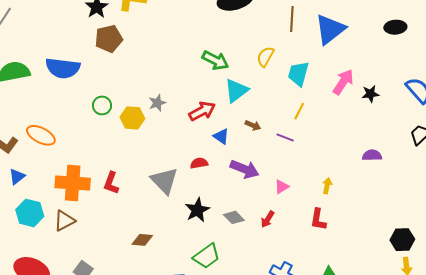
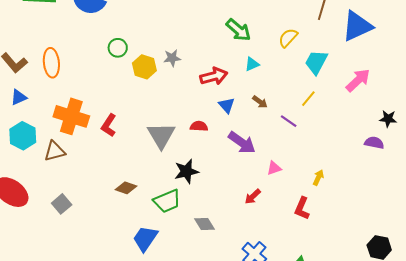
cyan triangle: (236, 91) -> (252, 64), size x0.6
black star: (370, 94) -> (388, 119), moved
orange ellipse: (41, 135) -> (51, 63), turned 44
purple semicircle: (372, 155) -> (374, 143), moved
gray diamond: (234, 217) -> (204, 224), moved
green trapezoid: (207, 256) -> (167, 201), moved

